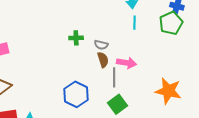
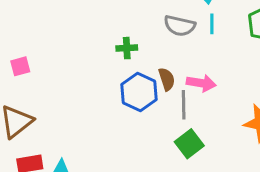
gray semicircle: (101, 45) -> (180, 26), moved, size x1.5
blue hexagon: (76, 94) -> (139, 92), moved

